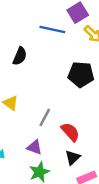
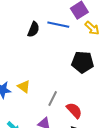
black semicircle: (20, 56) -> (33, 29), moved

